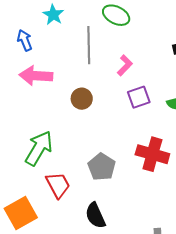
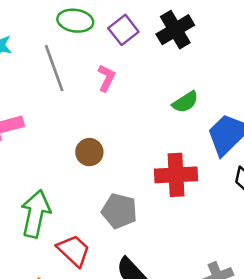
purple square: (139, 97) -> (123, 30), moved
brown circle: (82, 99) -> (89, 152), moved

